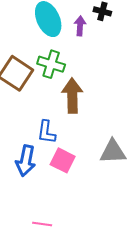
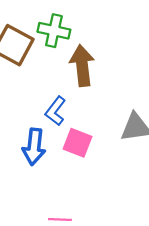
blue L-shape: (46, 132) -> (55, 111), turned 35

